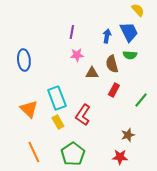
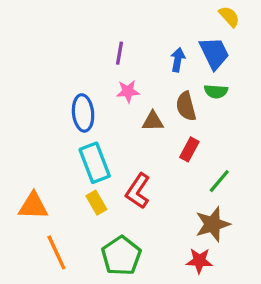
blue ellipse: (24, 60) -> (83, 113), moved
green line: (141, 100) -> (219, 181), moved
orange triangle: (29, 109) -> (33, 206), moved, turned -42
brown star: (128, 135) -> (213, 224), size x1.5

